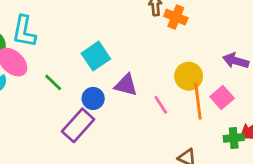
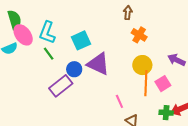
orange cross: (176, 17) -> (139, 35), moved
cyan L-shape: (24, 31) -> (47, 33), moved
purple triangle: (126, 85) -> (98, 64), size x1.4
pink line: (161, 105) -> (119, 101), moved

